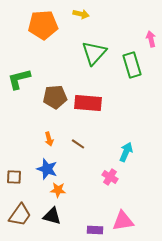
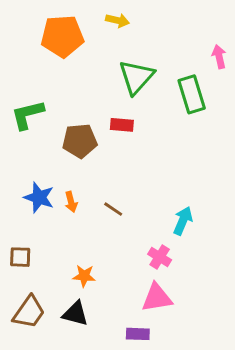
red rectangle: (88, 103) -> (122, 125), moved, size x0.6
blue star: (47, 169) -> (39, 197), moved
pink triangle: (123, 221) -> (157, 298), moved

